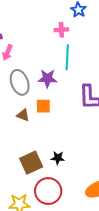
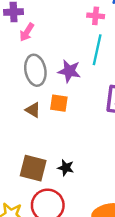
brown square: (31, 163) -> (33, 168), turned 30

